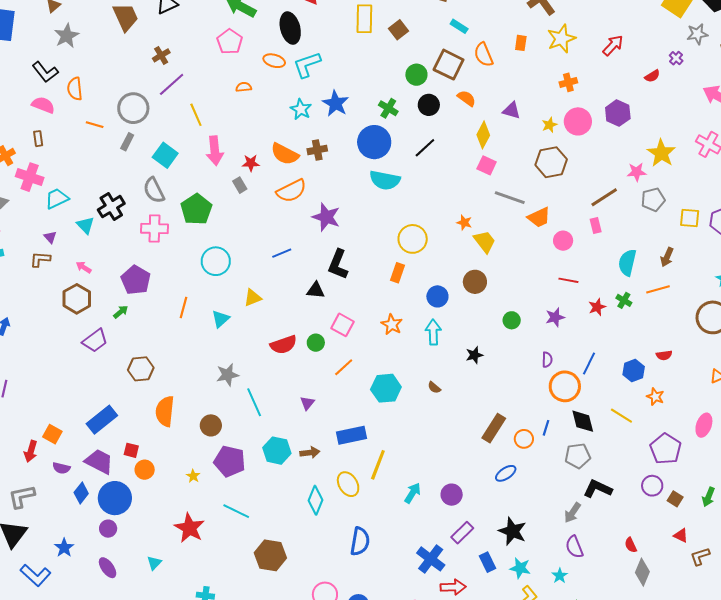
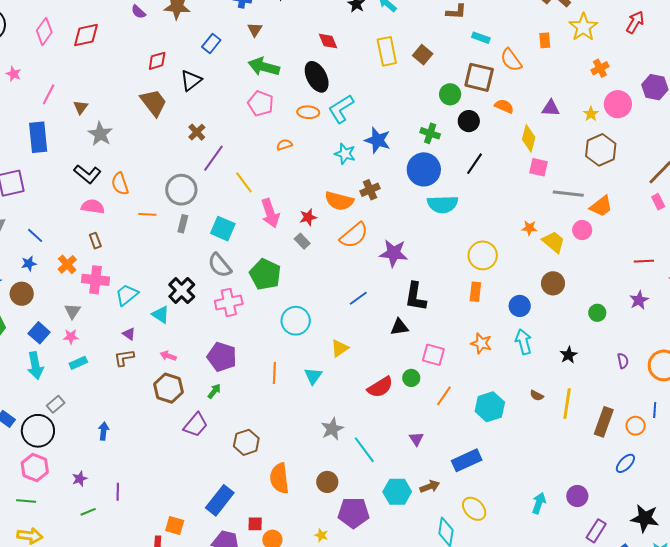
pink circle: (563, 241) -> (582, 230), moved
purple semicircle: (547, 360) -> (623, 361), moved
yellow line: (378, 465) -> (567, 404), moved

